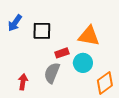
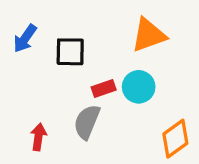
orange triangle: (89, 36) -> (149, 35), moved, turned -30
cyan circle: (83, 63) -> (139, 87), moved

